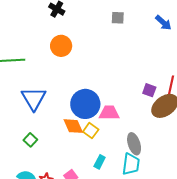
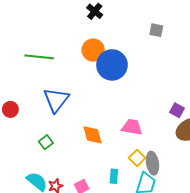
blue circle: (85, 104) -> (112, 65), moved
yellow square: (91, 131) -> (137, 158), moved
cyan rectangle: (100, 162) -> (114, 176), turned -32

